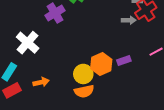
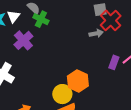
purple rectangle: (124, 61) -> (114, 62), moved, turned -40

